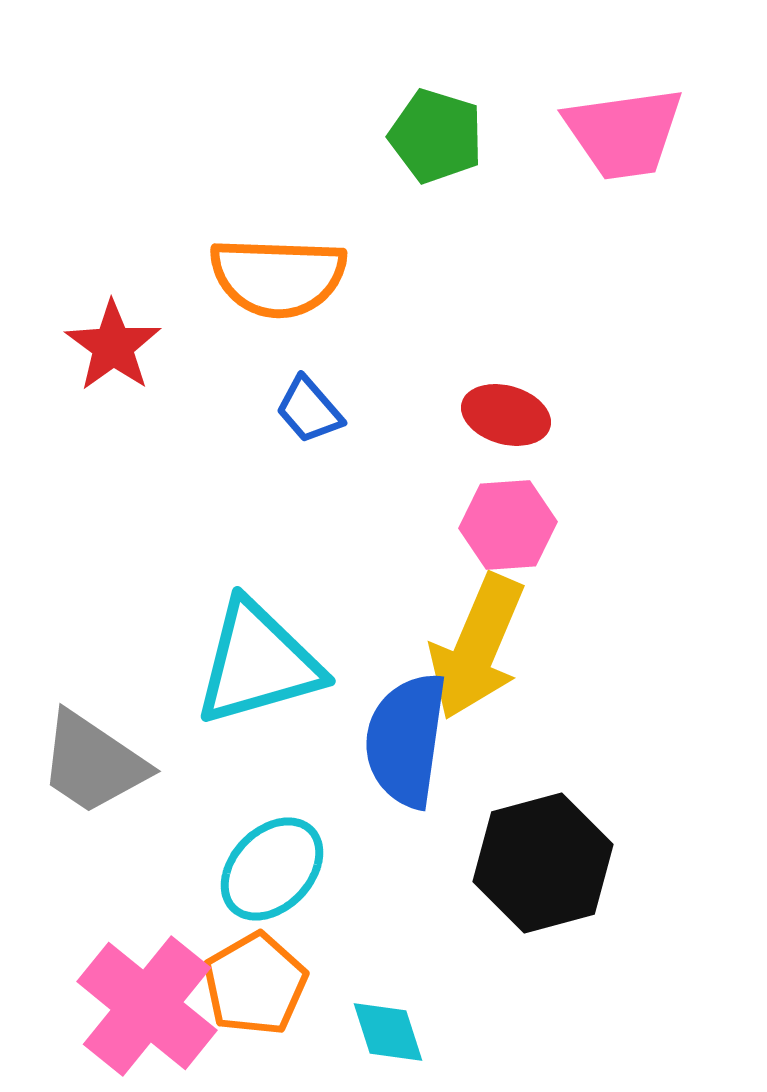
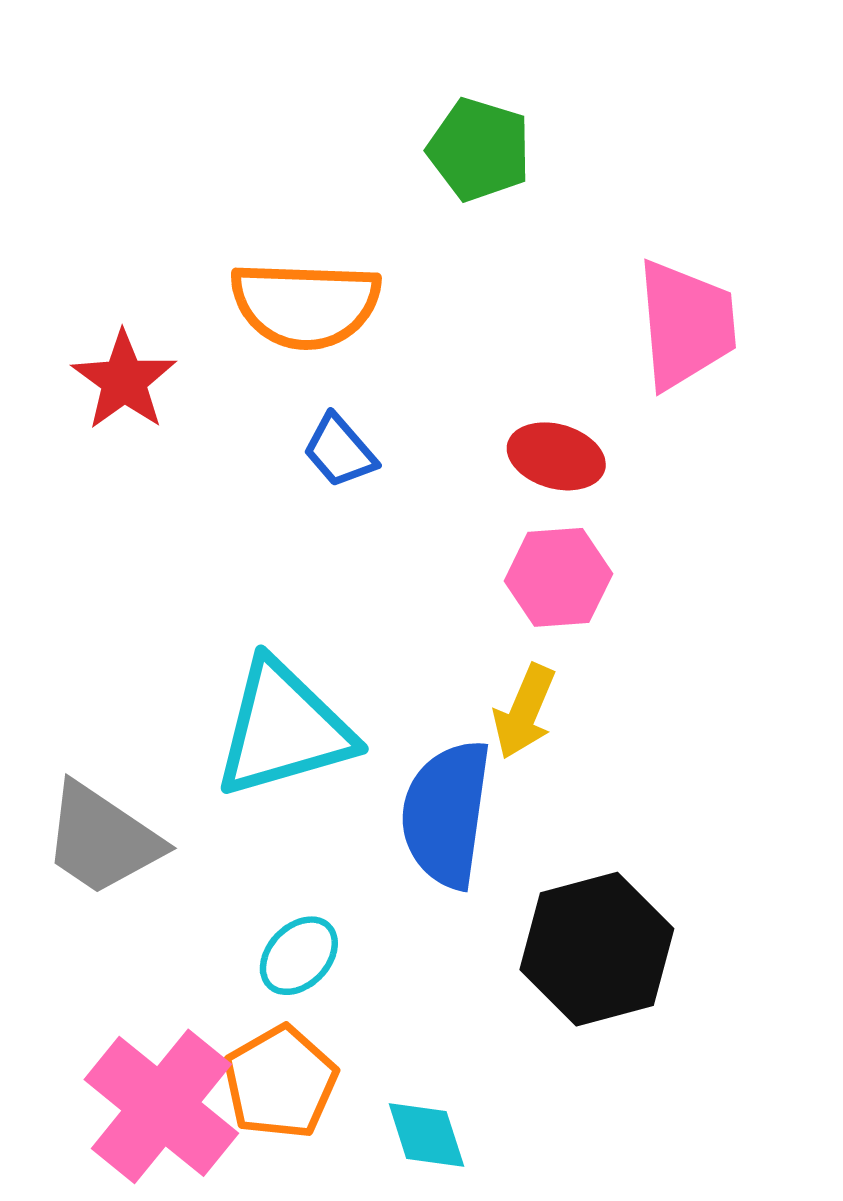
pink trapezoid: (624, 133) -> (686, 324), moved, turned -87
yellow arrow: (477, 647) -> (524, 712), size x0.6
cyan ellipse: (272, 869) -> (299, 956), size x0.7

